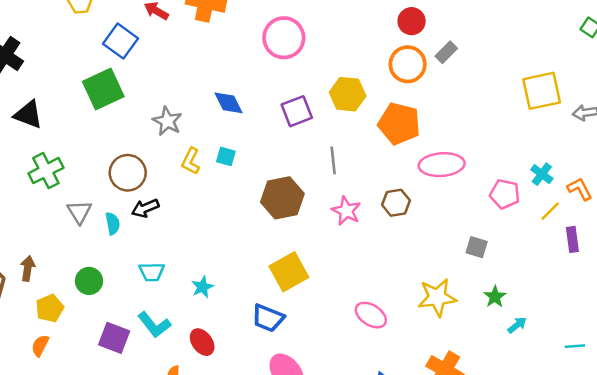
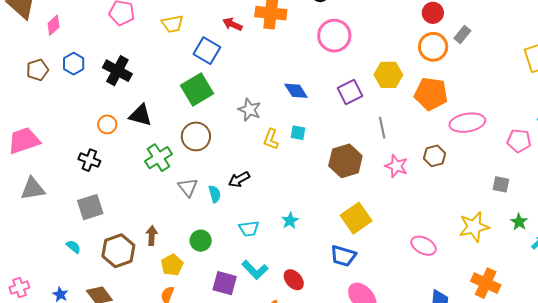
brown circle: (128, 173) -> (196, 136), moved
cyan star: (202, 287) -> (290, 221), moved

